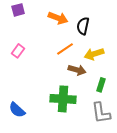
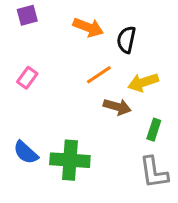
green cross: (63, 99) -> (70, 160), moved
blue semicircle: (17, 110) -> (26, 153), moved

